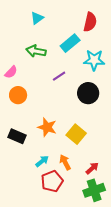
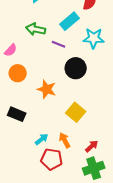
purple line: (59, 76) -> (59, 44), moved, turned 56
black circle: (88, 93) -> (76, 68), moved
orange star: (47, 127) -> (47, 89), moved
red pentagon: (52, 181) -> (52, 159), turned 30

